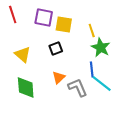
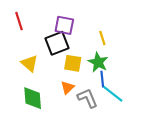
purple square: (44, 18) -> (64, 25), moved
yellow square: (64, 24) -> (73, 63), moved
black square: (56, 48) -> (57, 43), moved, size x1.6
green star: (101, 48) -> (98, 62), moved

